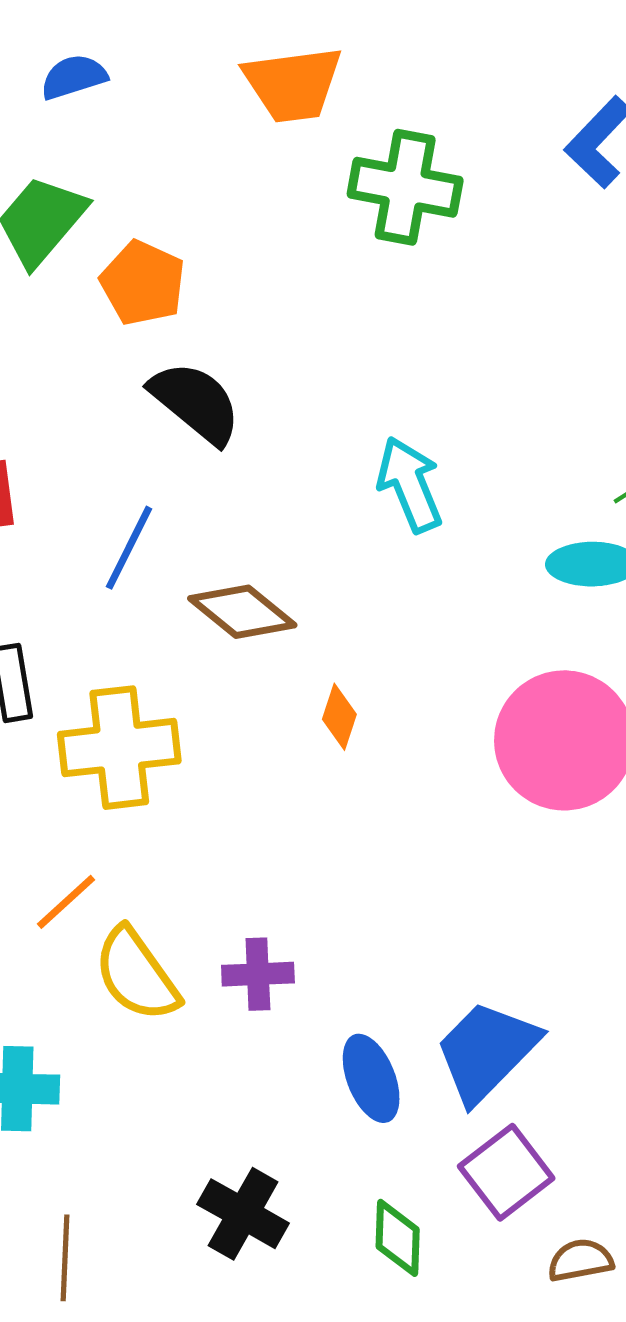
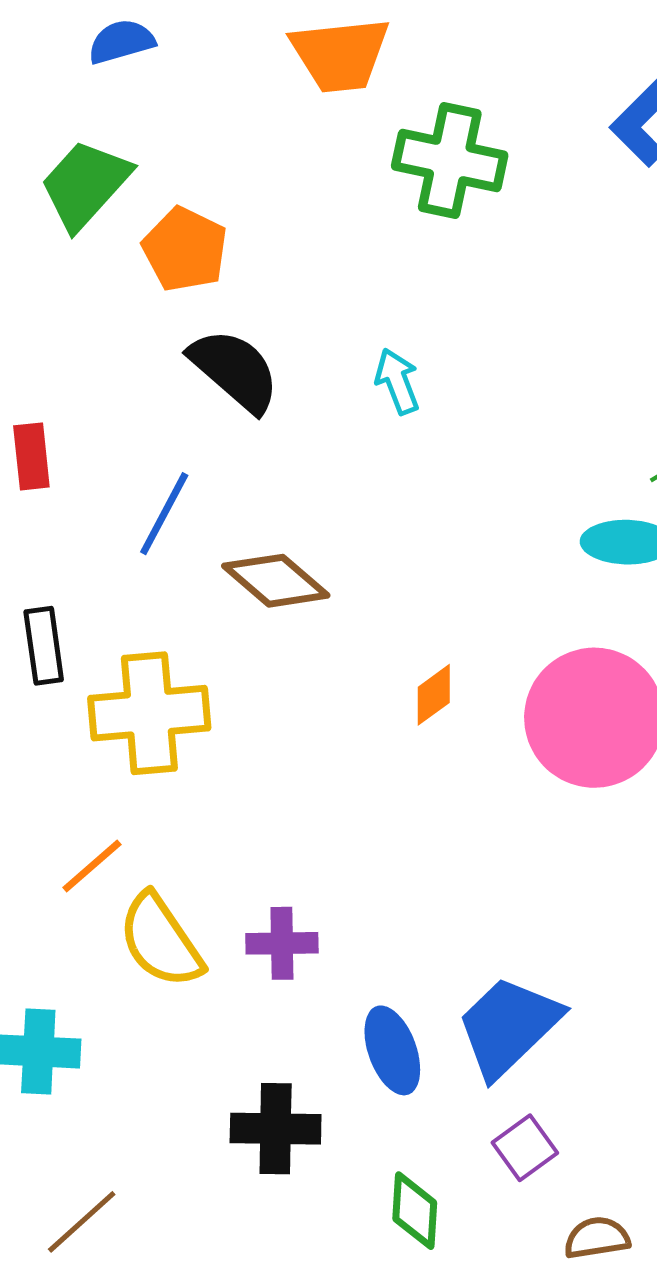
cyan arrow: (410, 485) -> (397, 381), moved, size x0.7
orange diamond: (339, 717) -> (434, 695), moved, turned 34
purple square: (506, 1172) -> (525, 1148), size x0.7
black cross: (243, 1214) -> (276, 1129), moved, turned -30
brown line: (65, 1258) -> (82, 1222), turned 44

